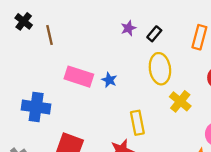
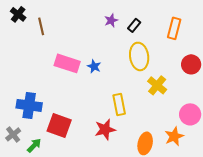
blue cross: (36, 107) -> (29, 105), moved

